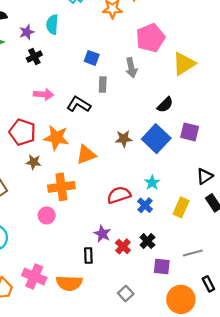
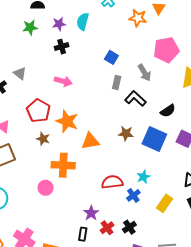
gray arrow: (131, 68) -> (144, 73), turned -30
black L-shape: (79, 104) -> (135, 99), moved
blue square: (156, 139) -> (154, 139), turned -30
black rectangle: (88, 256) -> (83, 234), moved

